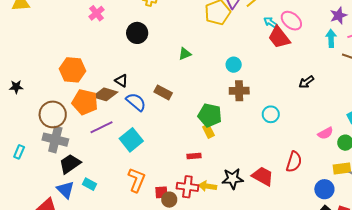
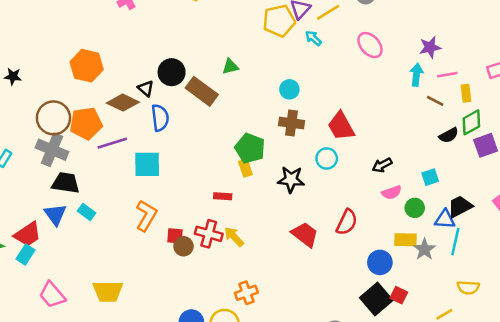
cyan arrow: (270, 22) -> (313, 38), moved
black circle: (137, 33) -> (172, 72), moved
red trapezoid: (279, 37) -> (341, 126), moved
black arrow: (306, 82) -> (382, 165), moved
brown rectangle: (163, 92) -> (202, 91), moved, size x1.4
orange pentagon: (85, 102) -> (86, 123), moved, turned -30
blue semicircle: (136, 102) -> (160, 118), turned 35
cyan square: (131, 140) -> (147, 164), turned 30
black trapezoid: (70, 164) -> (66, 183), turned 35
black star: (233, 179) -> (291, 179), moved
yellow arrow: (207, 186) -> (234, 237), turned 30

